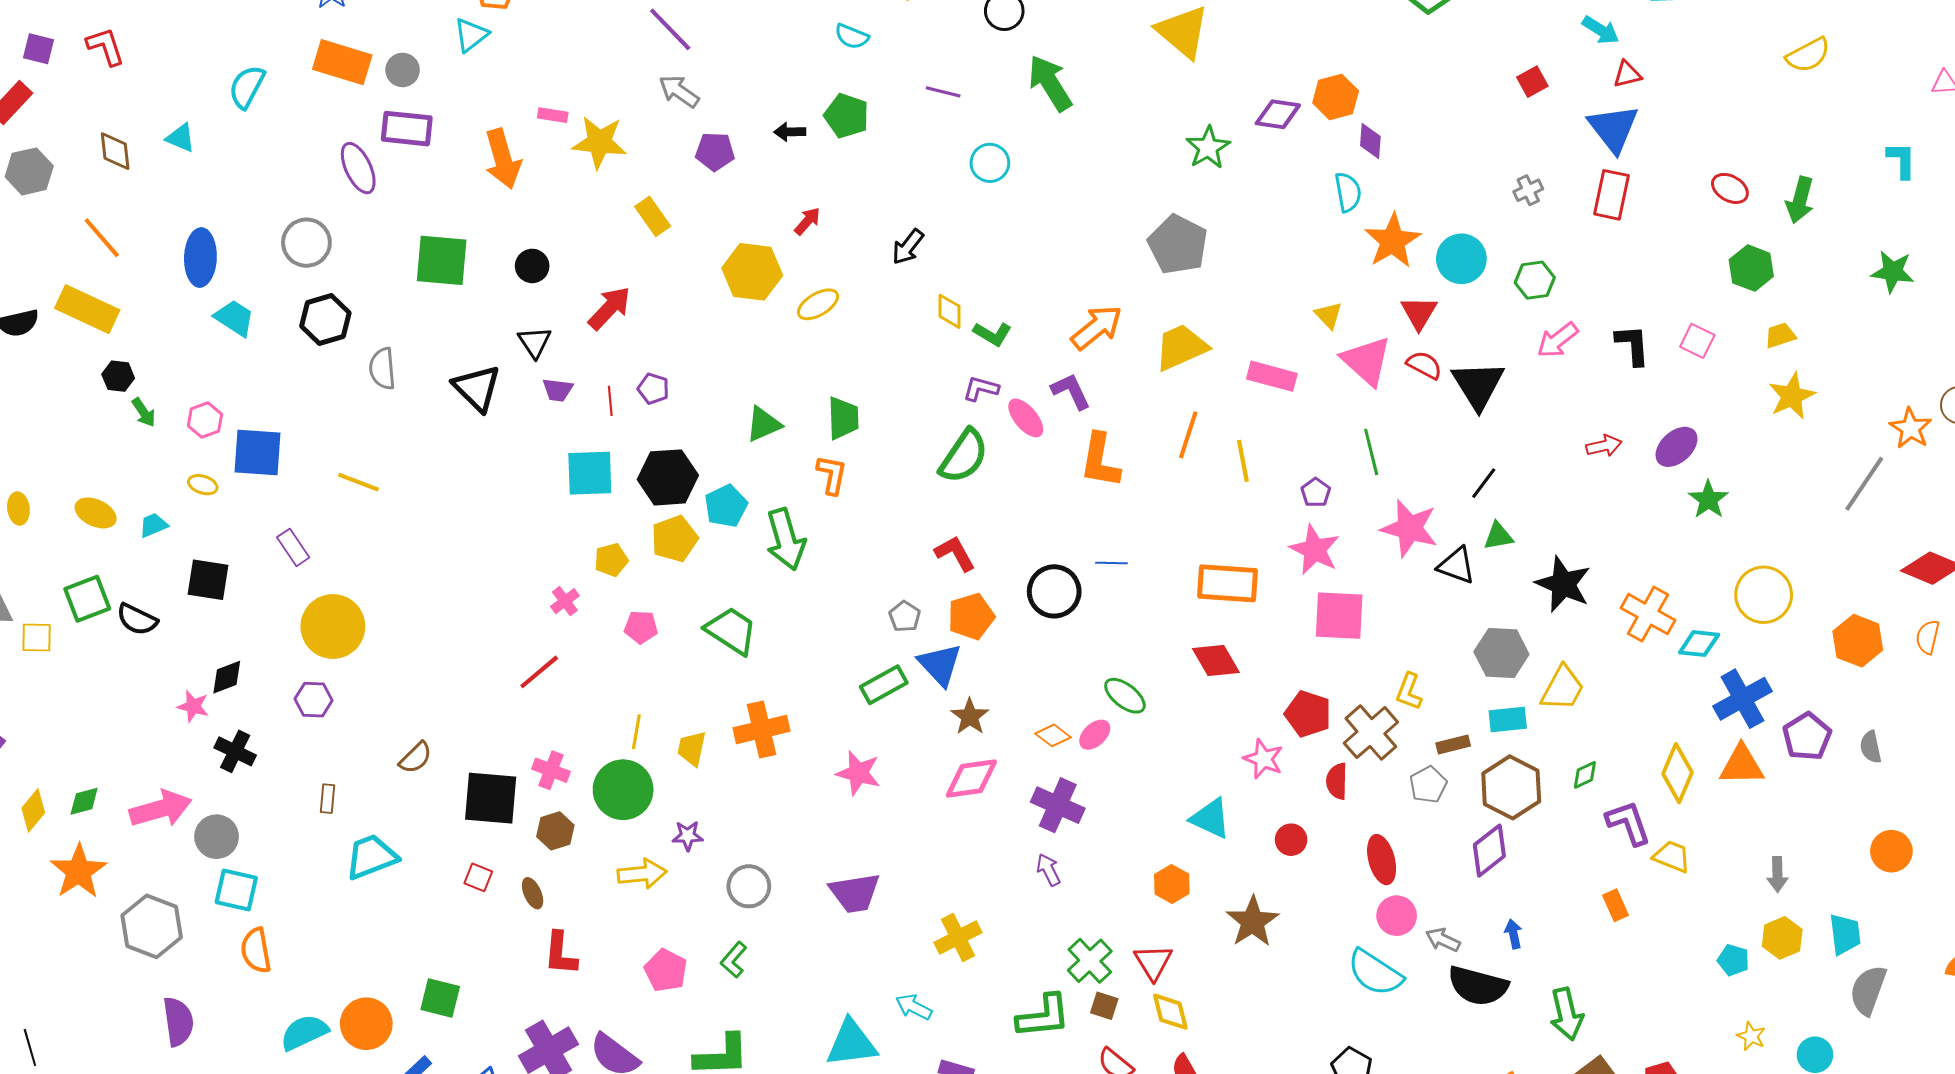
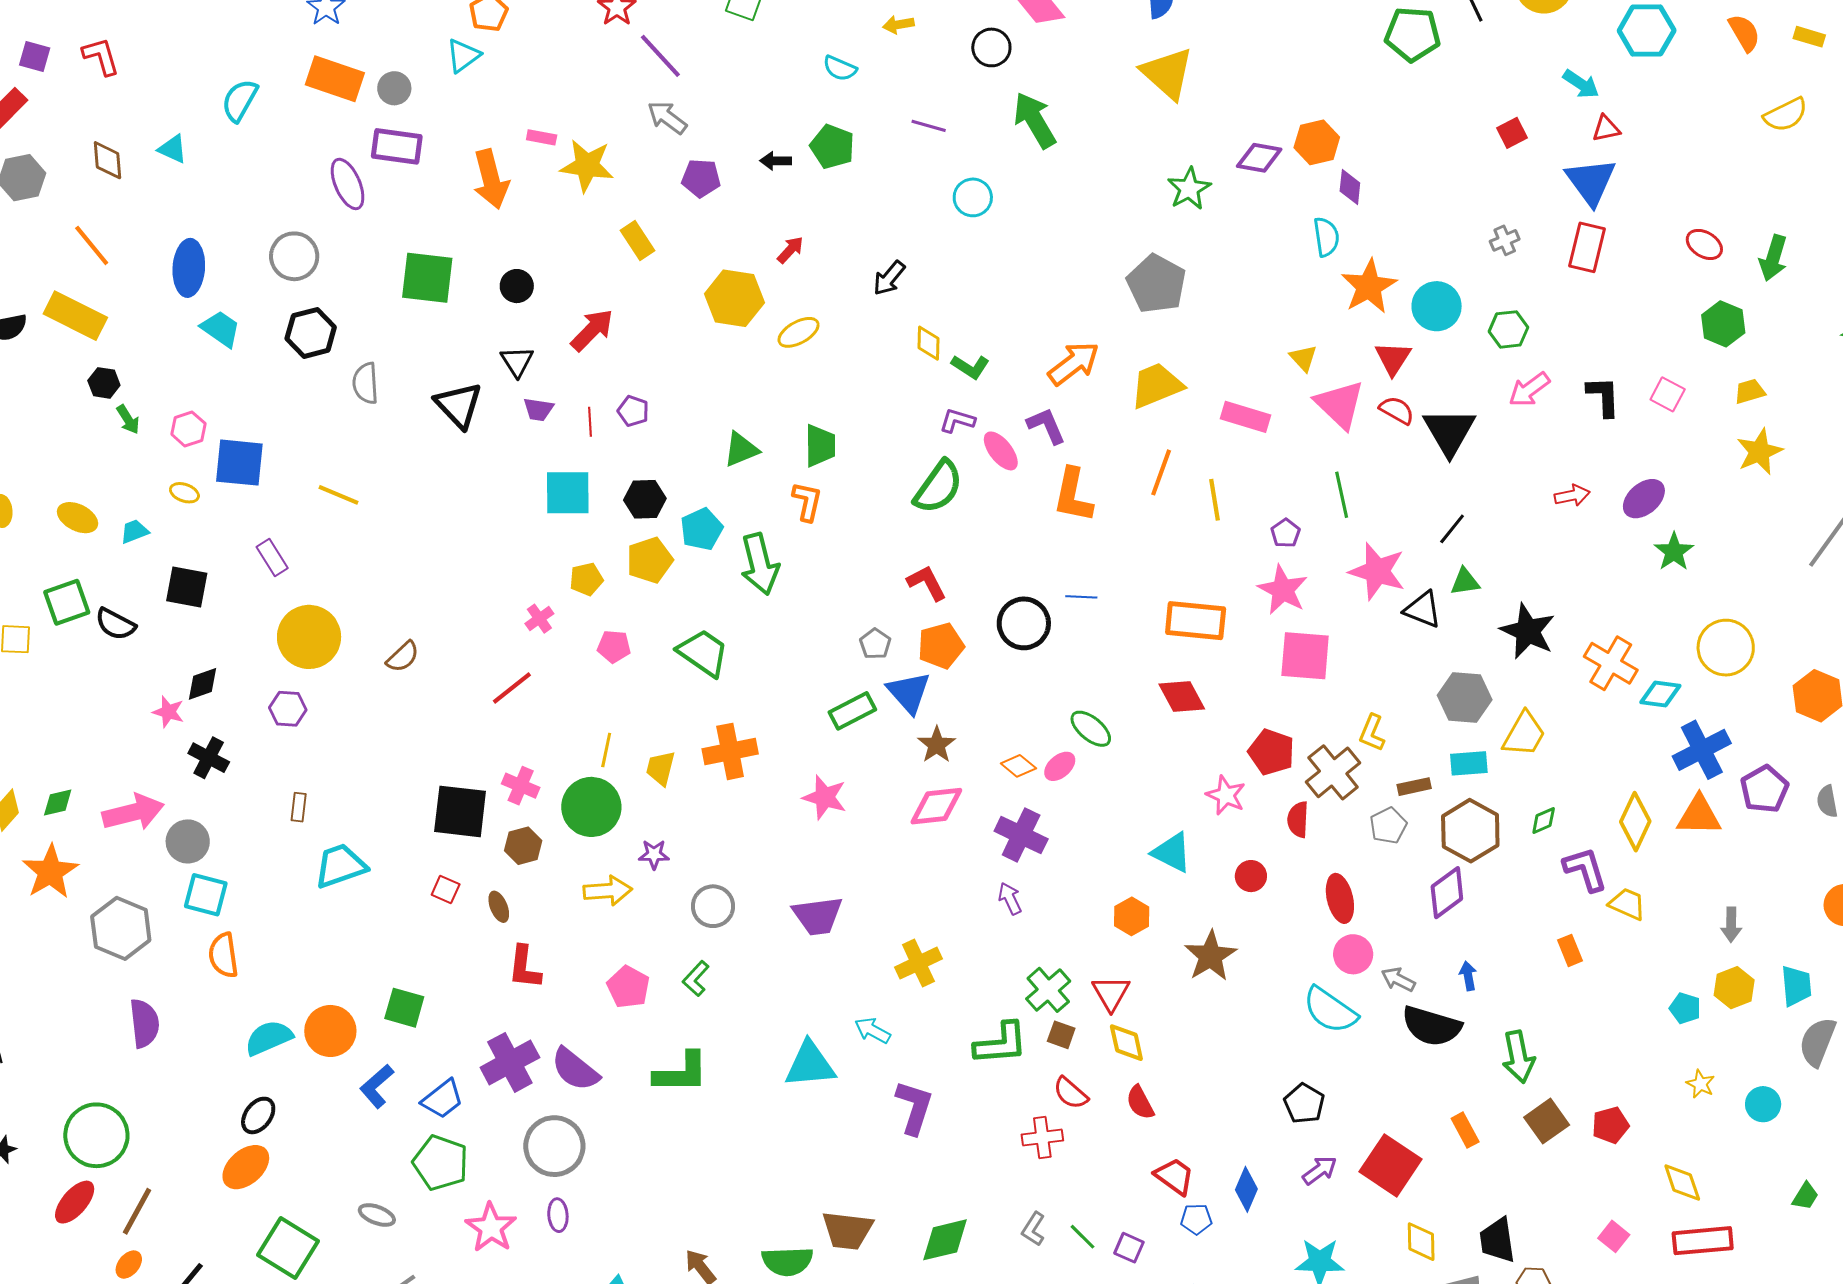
black hexagon: (668, 477) -> (645, 499), size x0.7
brown semicircle: (416, 758) -> (403, 657), moved

